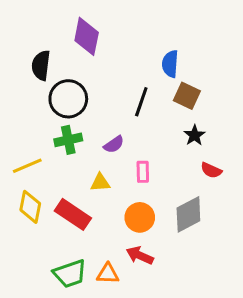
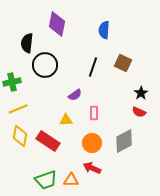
blue semicircle: (170, 64) -> (104, 30), moved
black star: (194, 135) -> (141, 93), moved
green cross: (68, 140) -> (12, 82), moved

